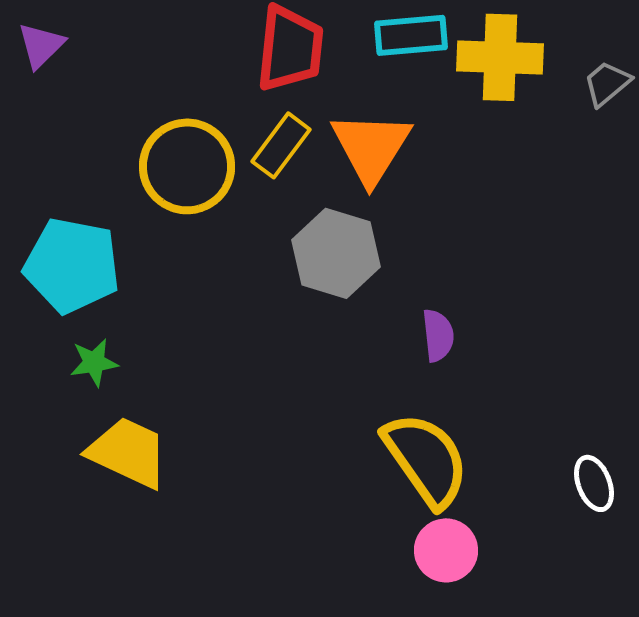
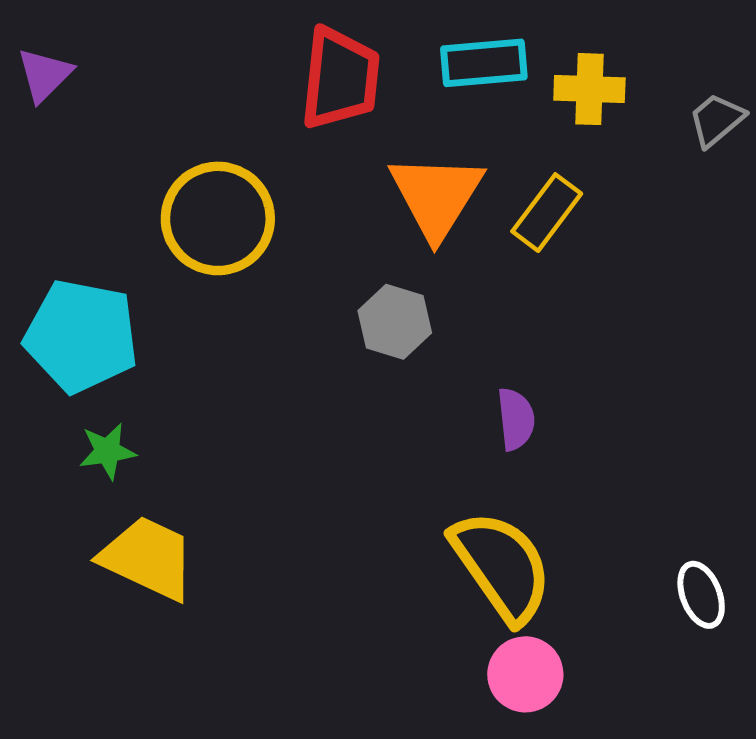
yellow cross: (500, 57) -> (589, 89), size x0.7
yellow rectangle: (281, 145) -> (547, 213), moved
gray hexagon: (336, 253) -> (395, 322), size x0.7

